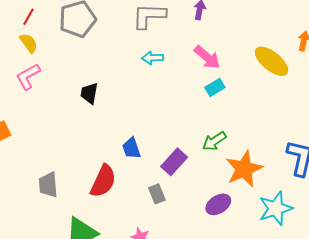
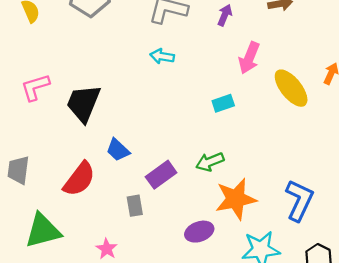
pink arrow: (207, 57) -> (249, 58), moved, turned 60
pink L-shape: (28, 77) -> (35, 87), moved
black trapezoid: (89, 93) -> (84, 103), moved, size x1.6
blue trapezoid: (131, 148) -> (118, 150), turned -40

